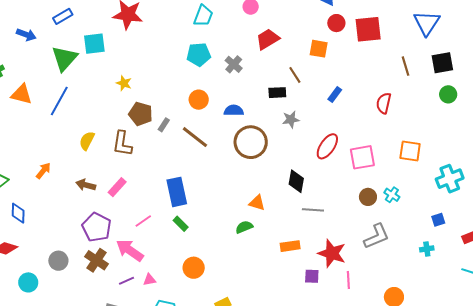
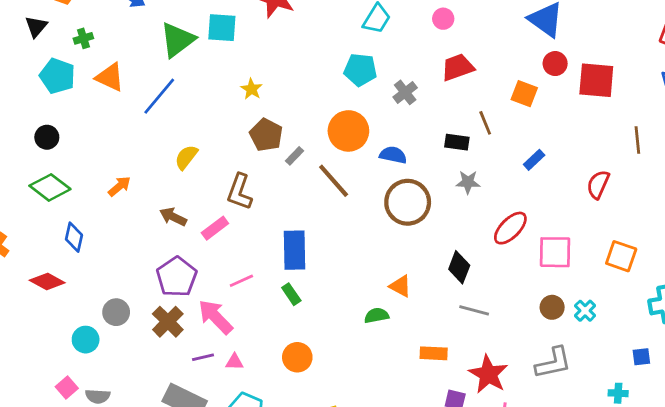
orange circle: (199, 100) -> (348, 131), size x1.5
brown L-shape: (122, 144) -> (240, 192), moved
cyan circle: (28, 282) -> (86, 340), moved

